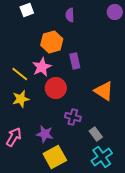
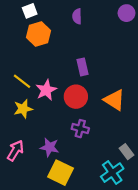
orange hexagon: (52, 42) -> (38, 34), moved
pink star: (42, 67) -> (46, 90), moved
red circle: (56, 88) -> (76, 97), moved
gray rectangle: (96, 134) -> (126, 152), moved
yellow square: (55, 157) -> (60, 173), turned -35

